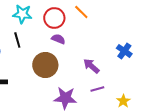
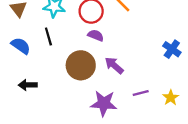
purple arrow: (91, 66) -> (114, 65), moved
yellow star: (123, 101) -> (171, 98), moved

